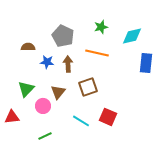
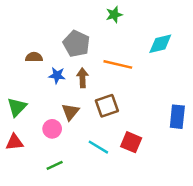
green star: (101, 27) -> (114, 15), moved
blue rectangle: (146, 63) -> (177, 117), moved
green triangle: (26, 89) -> (17, 107), moved

